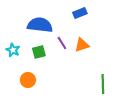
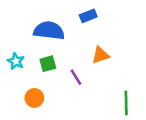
blue rectangle: (80, 13) -> (88, 16), moved
purple line: (62, 43) -> (76, 77), moved

